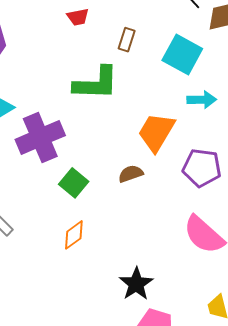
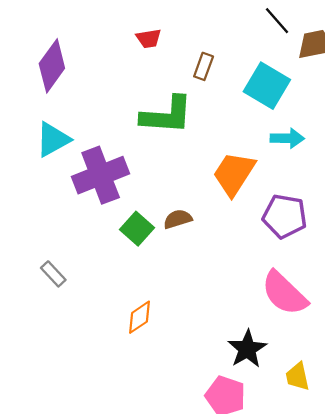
brown semicircle: (131, 174) -> (178, 219), moved
orange diamond: (74, 235) -> (140, 317), moved
black star: (136, 284) -> (247, 349), moved

